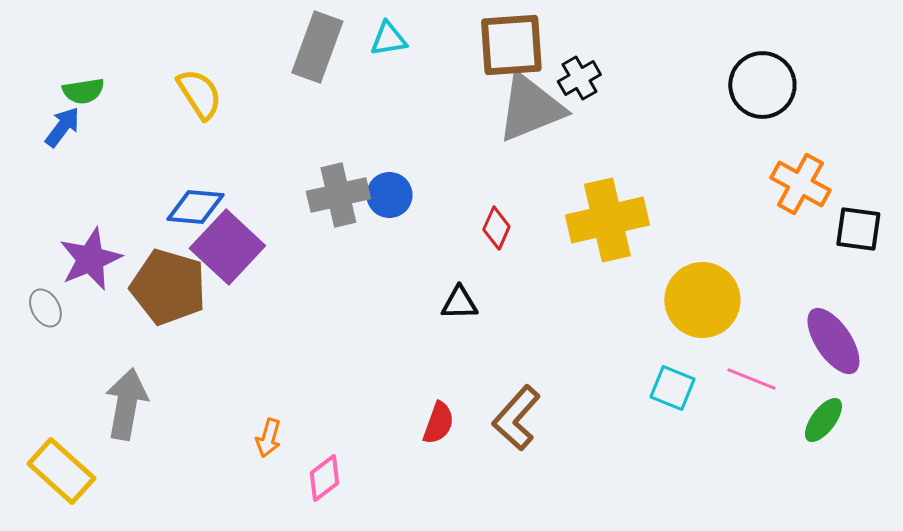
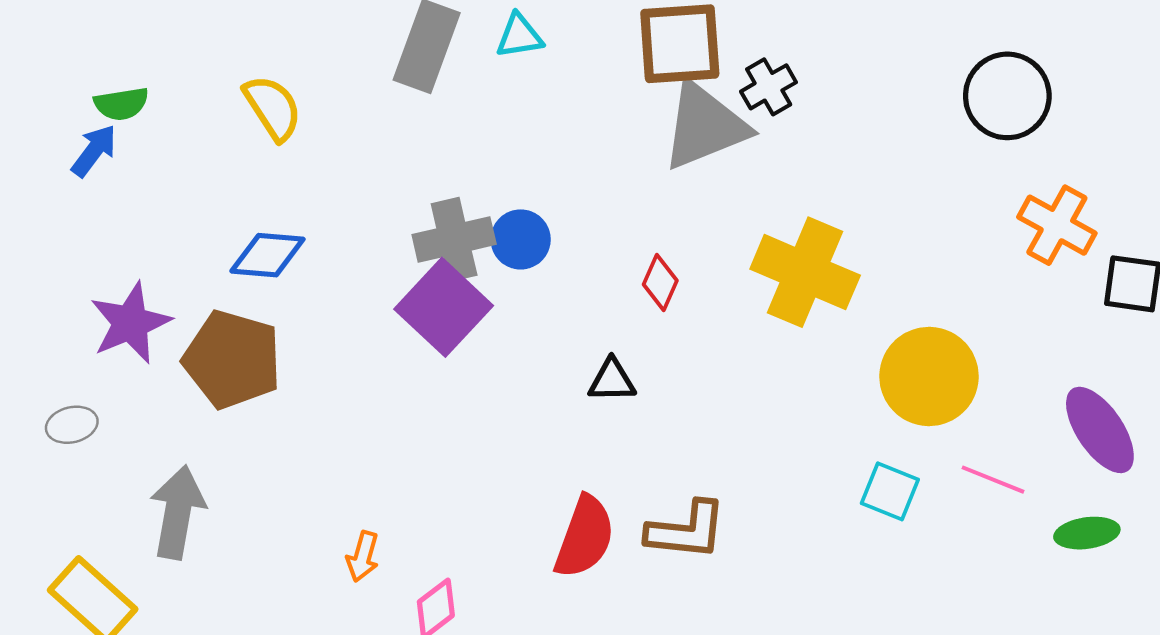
yellow cross: (607, 220) -> (805, 272), turned 36
purple square: (227, 247) -> (444, 307), moved
gray ellipse: (45, 308) -> (72, 425), moved, turned -75
brown L-shape: (516, 418) -> (686, 530), turned -126
green ellipse: (823, 420) -> (1087, 533), turned 45
red semicircle: (438, 423) -> (585, 537), size x1.5

